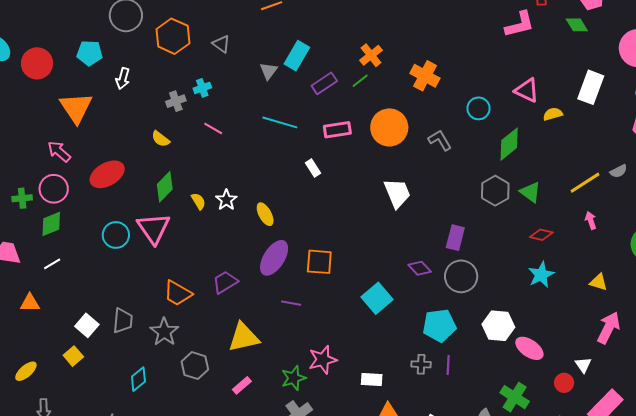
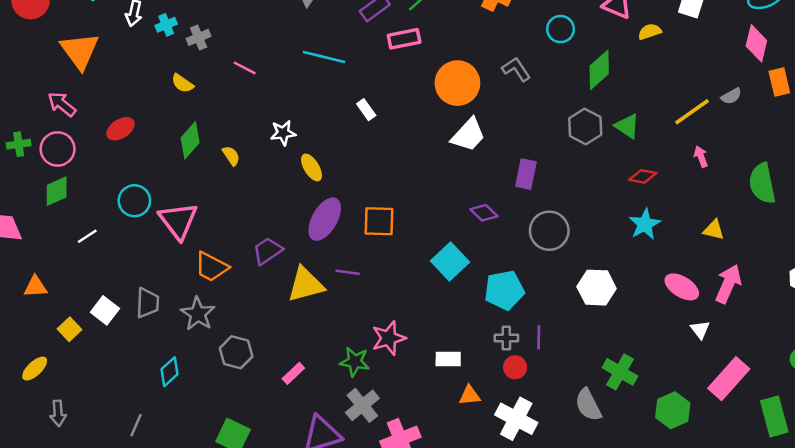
cyan cross: (202, 88) -> (166, 25), moved
orange circle: (389, 127) -> (457, 83), moved
pink rectangle: (337, 130) -> (404, 39), moved
red ellipse: (107, 174) -> (121, 129), size x0.7
white trapezoid: (397, 193) -> (468, 135), turned 68
green cross: (22, 198) -> (19, 144), moved
white star: (226, 200) -> (283, 133), moved, turned 30
pink triangle: (154, 228) -> (178, 221), moved
purple rectangle: (455, 238) -> (526, 174), moved
white line: (52, 264) -> (87, 236), moved
purple diamond: (420, 268) -> (484, 213), moved
cyan pentagon: (439, 325) -> (504, 290), moved
yellow triangle: (244, 337) -> (306, 285), moved
pink ellipse: (529, 348) -> (682, 287), moved
yellow square: (73, 356) -> (69, 329), moved
green star: (294, 378) -> (355, 362), turned 30
red circle: (564, 383) -> (515, 367), moved

